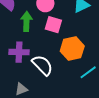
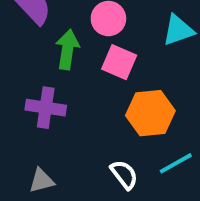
white semicircle: (42, 65) -> (124, 175), moved, size x0.7

